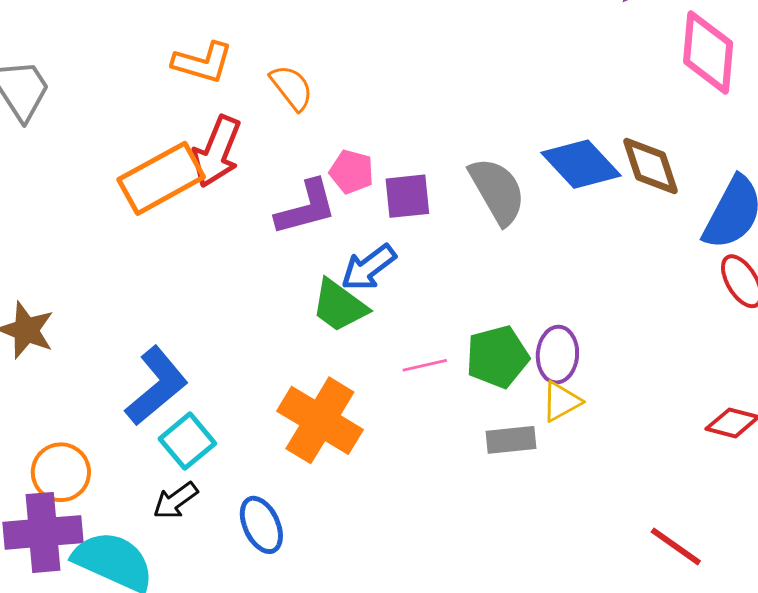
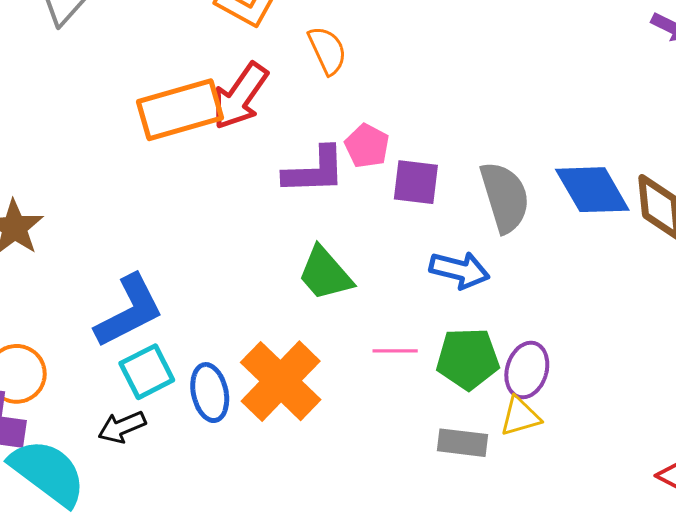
blue arrow: (368, 268) -> (460, 270), moved, turned -142
blue ellipse: (261, 525) -> (210, 393), moved

